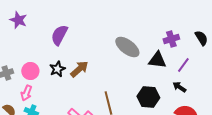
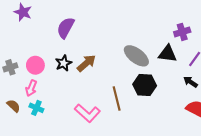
gray ellipse: (127, 47) -> (136, 56), moved
black hexagon: (148, 97) -> (145, 85), moved

